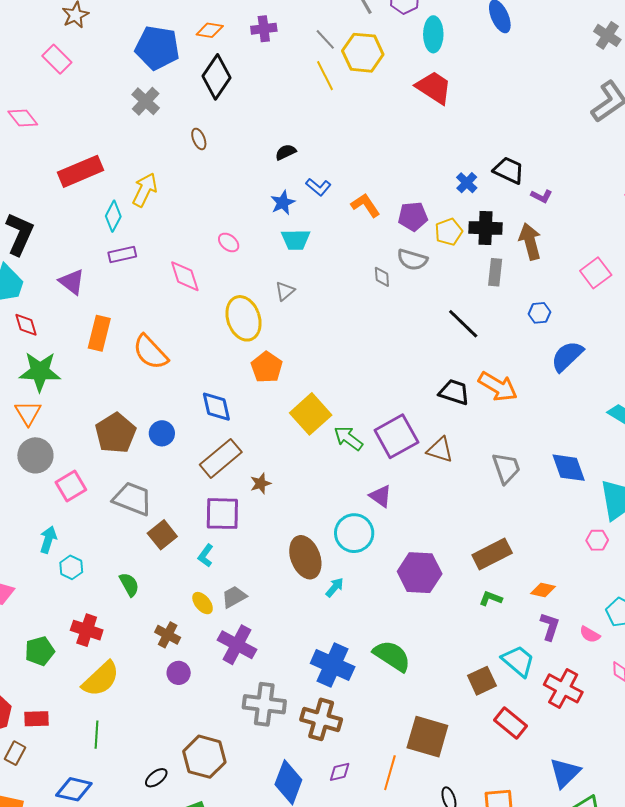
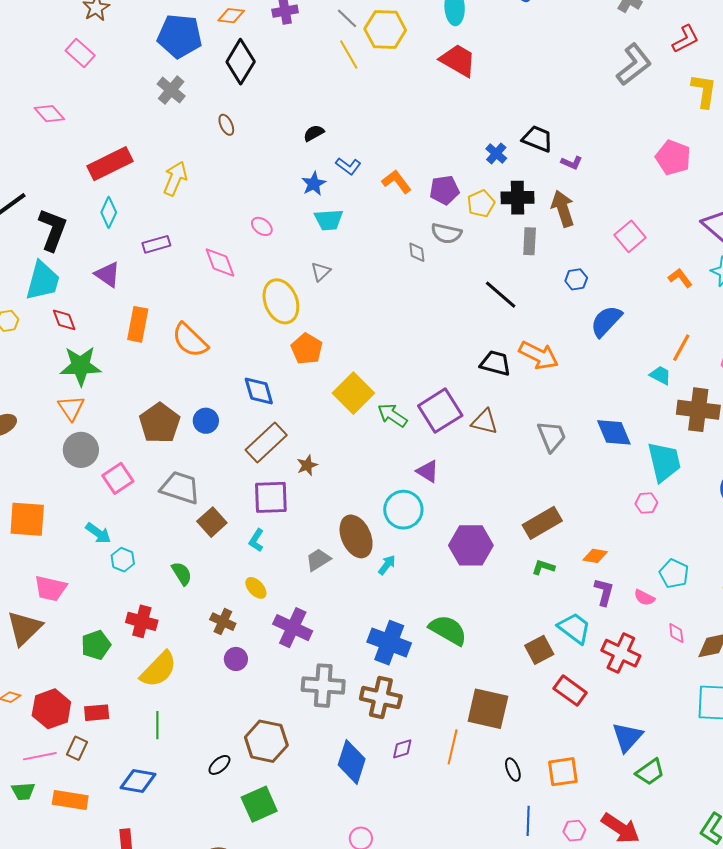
cyan diamond: (113, 216) -> (109, 212), moved
cyan arrow: (48, 540) -> (98, 533), turned 112
gray trapezoid: (234, 597) -> (318, 560), moved

